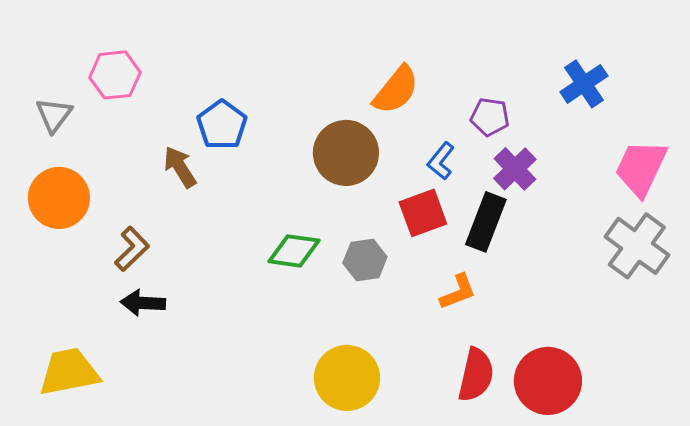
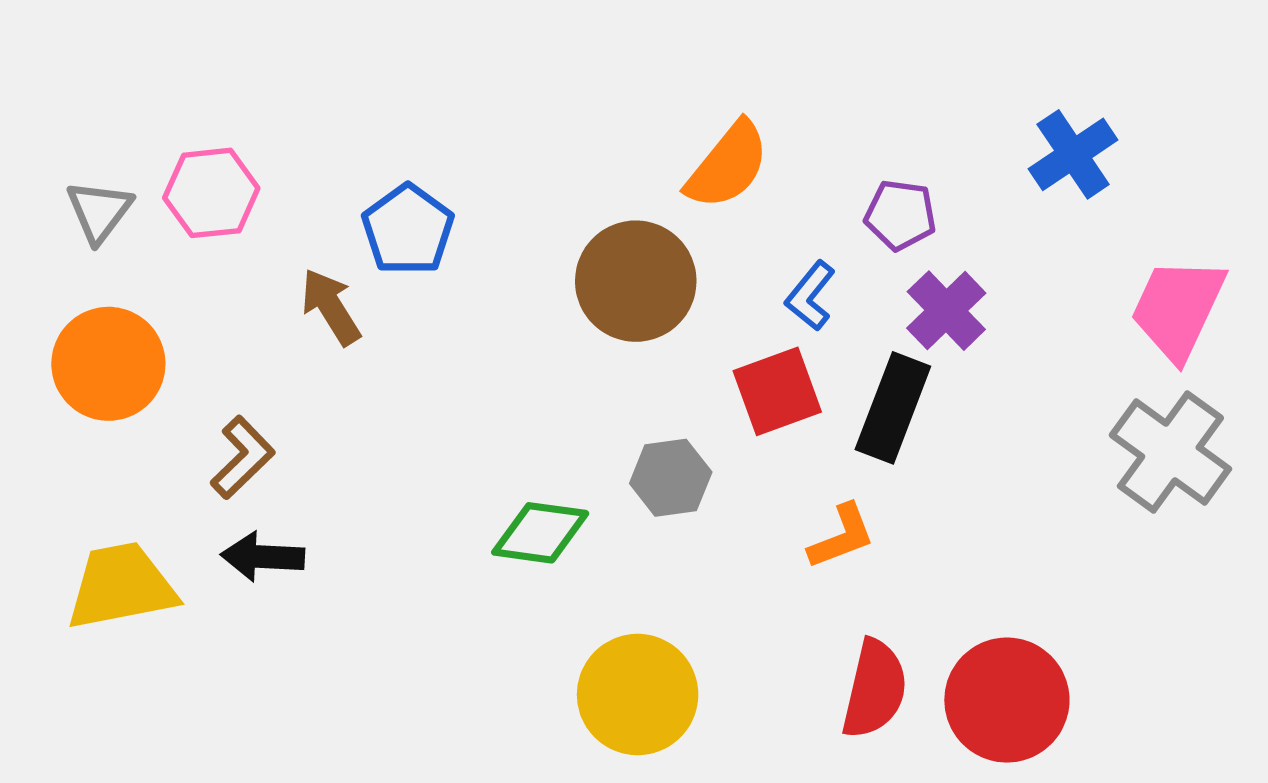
pink hexagon: (115, 75) -> (211, 193), moved
green diamond: (294, 251) -> (540, 533), moved
yellow trapezoid: (69, 372) -> (121, 586), moved

